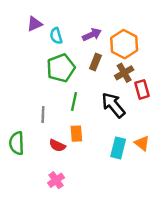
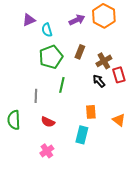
purple arrow: (92, 35) -> (77, 20), moved
orange hexagon: (124, 44) -> (104, 16), moved
black arrow: (113, 105) -> (99, 81), moved, size x0.6
orange rectangle: (76, 134) -> (91, 112), moved
cyan rectangle: (118, 148) -> (82, 135), moved

